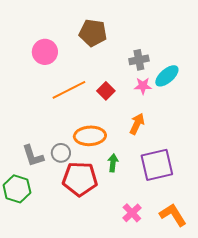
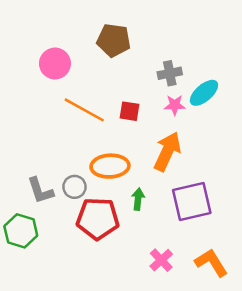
orange line: (69, 90) -> (84, 110), turned 56
red square: (106, 91) -> (129, 111), turned -36
orange arrow: (137, 124) -> (167, 151), size x1.5

